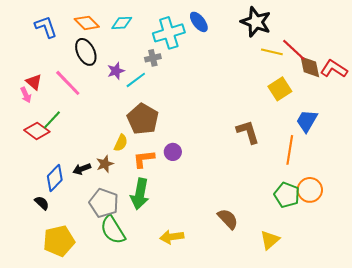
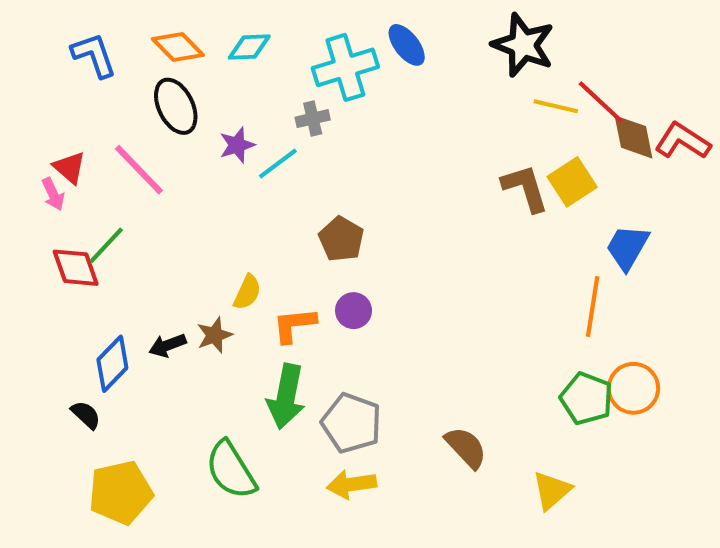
brown pentagon: (143, 119) -> (341, 239), moved, size x0.7
red diamond: (37, 131) -> (76, 268), turned 35
brown L-shape: (248, 132) -> (525, 188), moved
gray pentagon: (104, 203) -> (351, 423), moved

